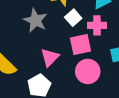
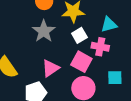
pink square: (80, 45) -> (81, 62), turned 30

